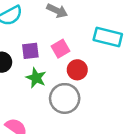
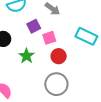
purple square: (30, 51) -> (34, 26), moved, turned -32
gray circle: (65, 98) -> (56, 84), moved

